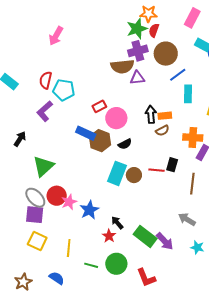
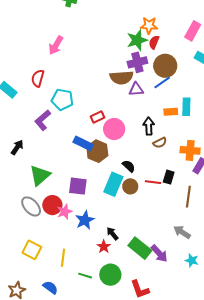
blue line: (178, 75) -> (162, 83), moved
red semicircle: (46, 80) -> (38, 78), moved
orange rectangle: (165, 116) -> (171, 112), moved
black semicircle: (125, 144) -> (129, 166), moved, turned -112
purple square: (35, 215) -> (78, 186), moved

